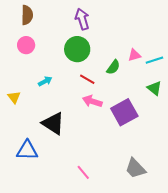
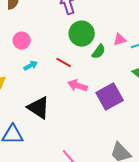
pink circle: (26, 45) -> (22, 41), moved
green circle: (77, 49) -> (82, 34), moved
red line: (87, 79) -> (64, 63), moved

